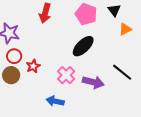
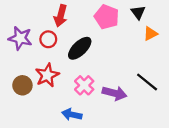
black ellipse: (83, 46) -> (80, 48), moved
red circle: (14, 56) -> (48, 39), moved
red star: (33, 66) -> (47, 75), size x1.5

